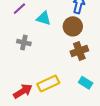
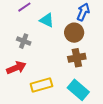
cyan rectangle: (86, 83) -> (78, 90), size x1.5
red arrow: (23, 91) -> (16, 68), moved

